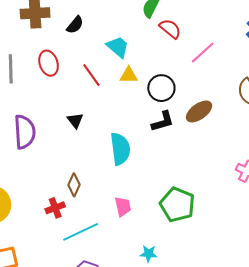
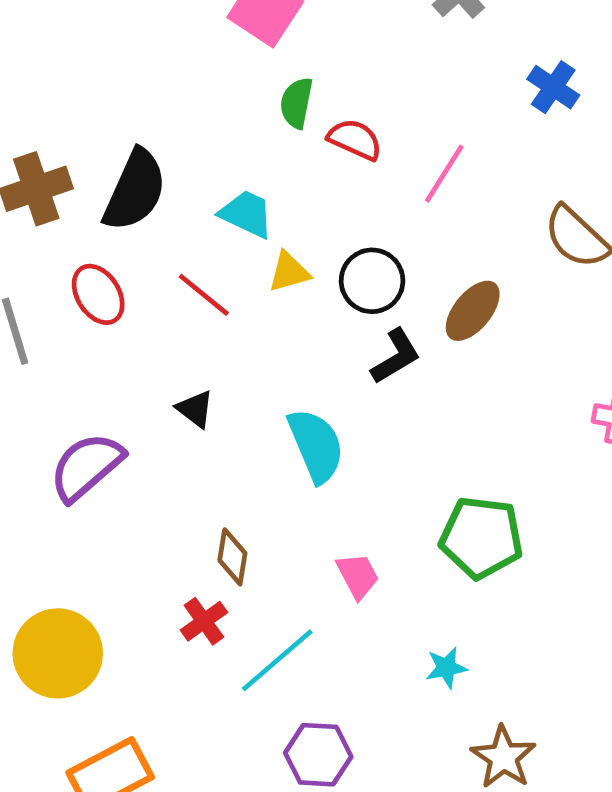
black semicircle: (75, 25) -> (135, 190), size x1.8
purple semicircle: (25, 132) -> (86, 467), turned -112

